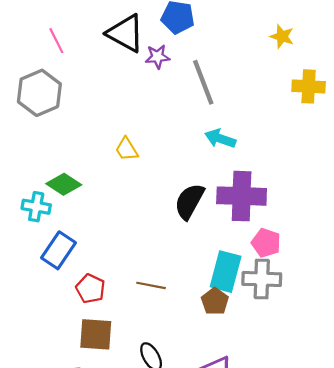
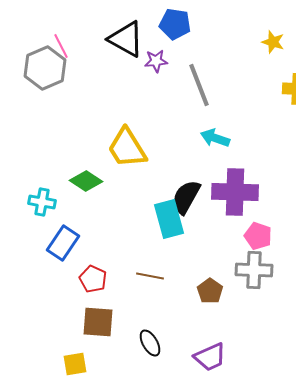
gray hexagon: (39, 93) -> (45, 68), moved
yellow trapezoid: (127, 149) -> (127, 148), size x1.8
green diamond: (64, 184) -> (86, 181), moved
cyan rectangle: (226, 272) -> (169, 219), moved, turned -30

